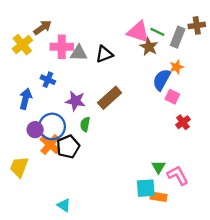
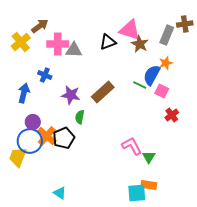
green line: (157, 32) -> (140, 85), moved
black triangle: (104, 54) -> (108, 42), moved
blue circle: (52, 126) -> (30, 141), moved
pink L-shape: (178, 175) -> (132, 146), moved
cyan square: (146, 188) -> (137, 193), moved

